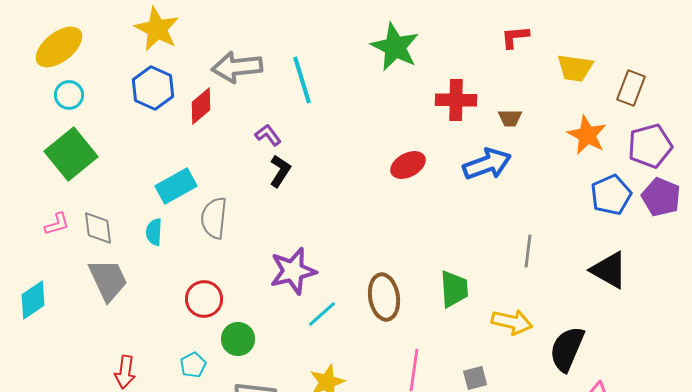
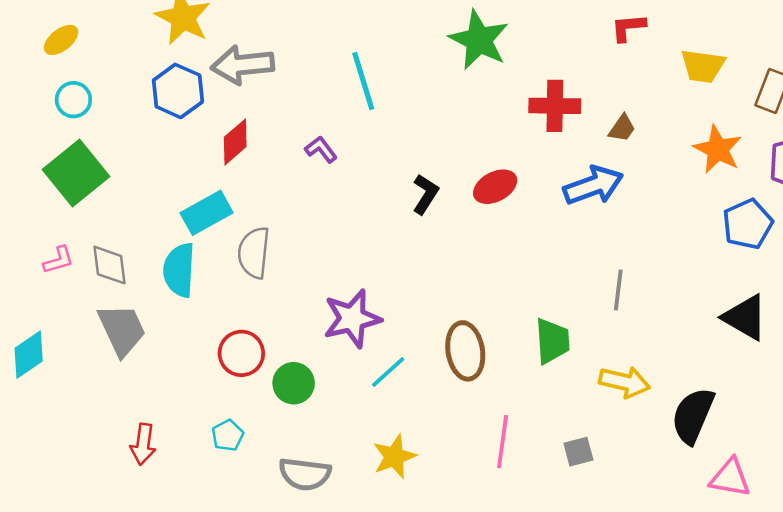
yellow ellipse: (59, 47) -> (61, 40), size x0.6
gray arrow: (237, 67) -> (243, 65), moved
red diamond: (201, 106) -> (235, 142), moved
brown trapezoid: (510, 118) -> (622, 128), turned -55
black L-shape: (280, 171) -> (425, 194), moved
cyan semicircle: (154, 232) -> (179, 270), size x1.6
gray line: (528, 251) -> (618, 290), moved
green circle: (238, 339) -> (294, 383), moved

